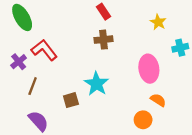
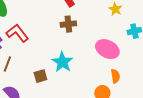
pink ellipse: (149, 69) -> (107, 49), turned -55
orange semicircle: (158, 100) -> (115, 76), turned 48

